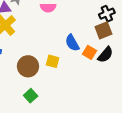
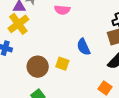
orange square: (90, 52) -> (105, 88), moved

